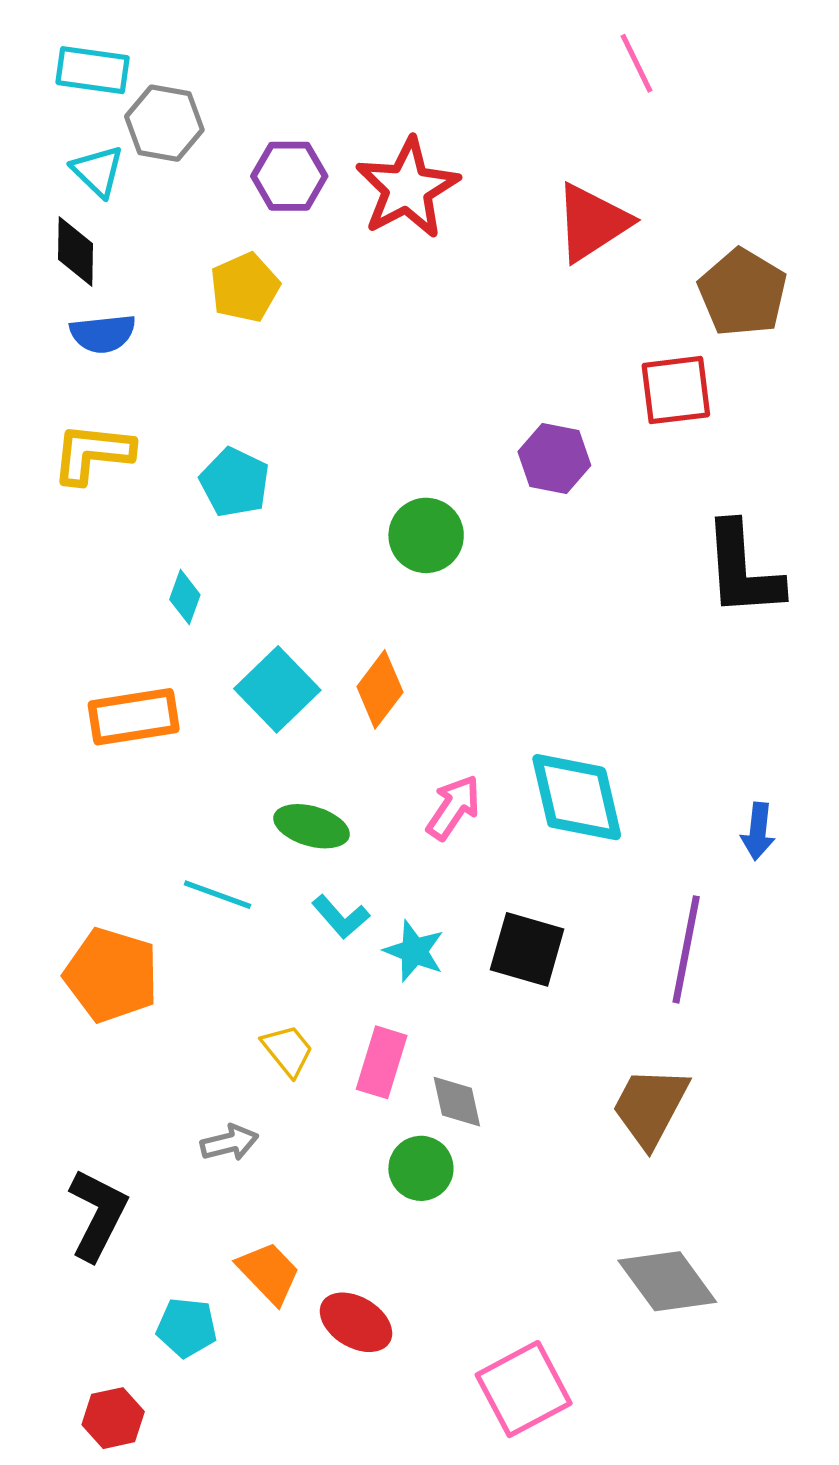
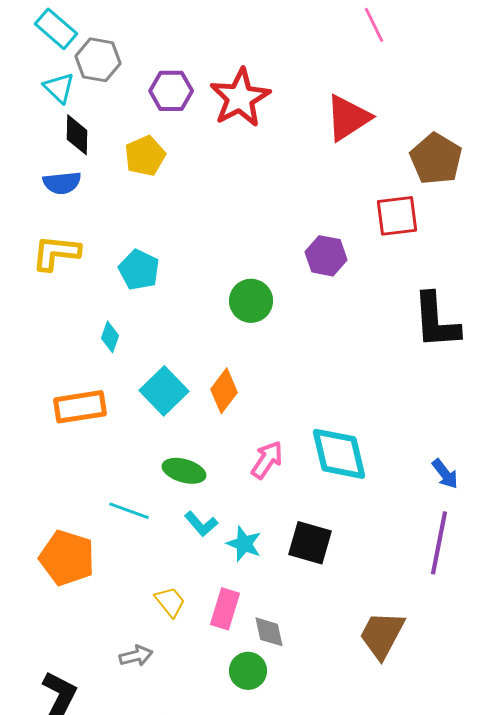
cyan rectangle: (93, 70) -> (56, 29), turned 33
black diamond: (75, 251) -> (77, 135), moved
blue arrow: (758, 831) -> (445, 474), turned -44
purple line: (686, 949) -> (439, 543), moved

